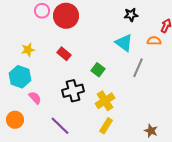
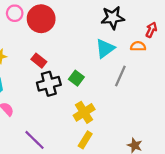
black star: (131, 15) -> (113, 18), size x1.5
cyan triangle: (124, 43) -> (105, 48), turned 48
black cross: (73, 91) -> (49, 84), moved

